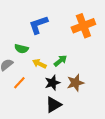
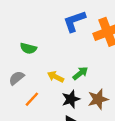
blue L-shape: (38, 25) -> (74, 21), moved
green semicircle: (21, 49) -> (28, 48), moved

